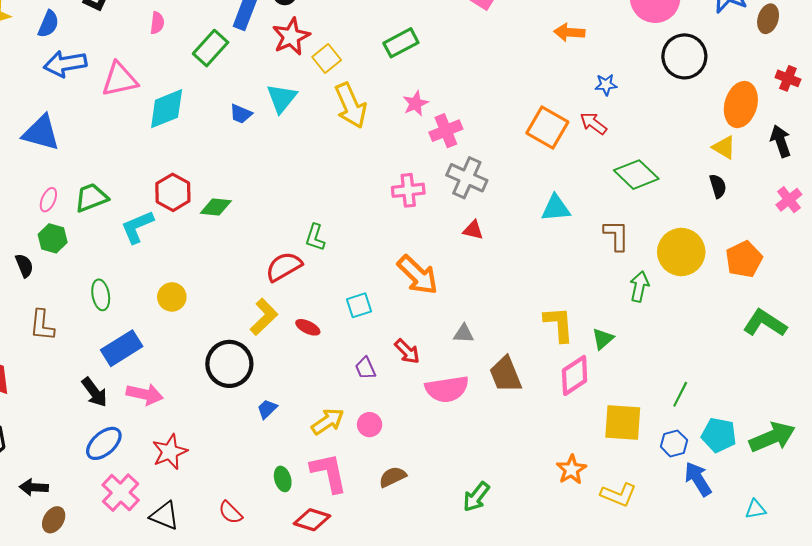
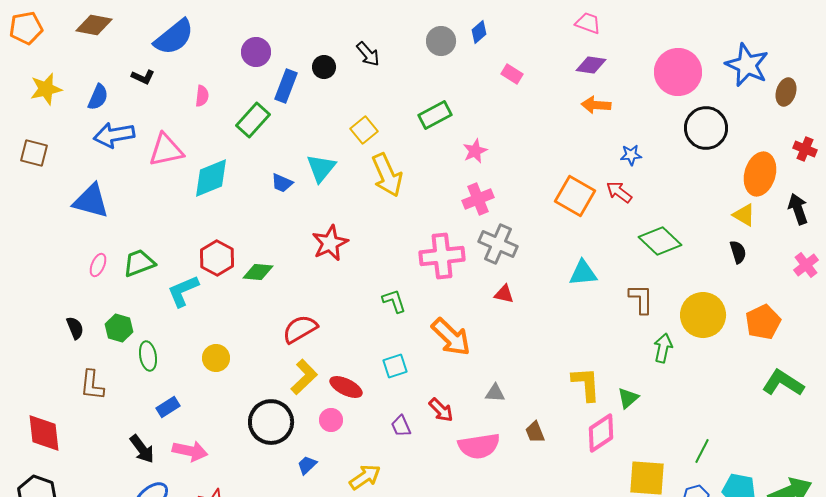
red star: (291, 37) -> (330, 243), moved
pink star: (416, 103) -> (475, 151), moved
pink cross: (408, 190) -> (442, 256), size x1.4
green L-shape: (315, 237) -> (394, 301), moved, turned 144
green hexagon: (53, 238) -> (119, 328), moved
red semicircle: (284, 267) -> (300, 329), moved
red ellipse: (308, 327) -> (346, 387), size x1.4
blue rectangle: (122, 348) -> (168, 407), size x0.6
brown trapezoid: (506, 374) -> (535, 432), size x0.6
pink circle: (370, 425) -> (331, 420), moved

